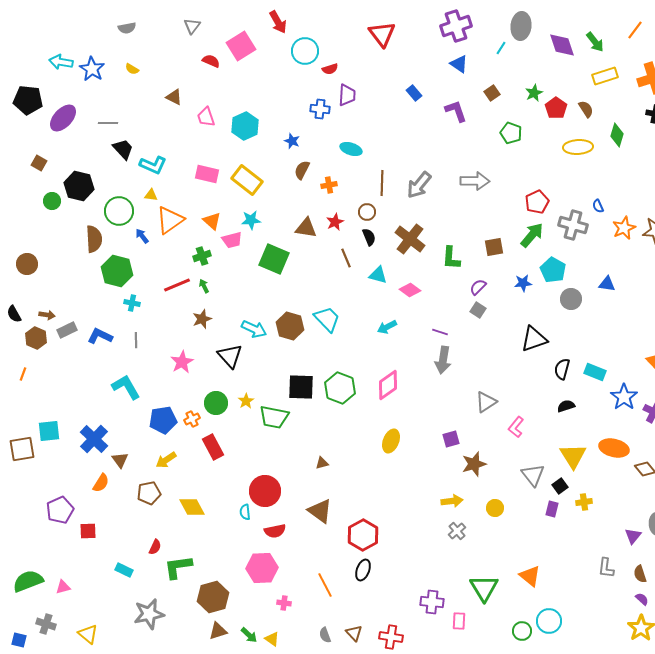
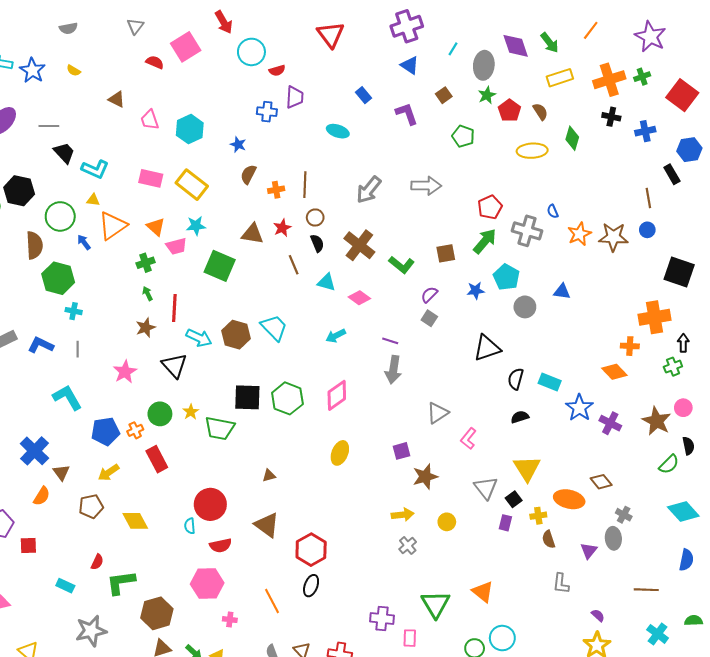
gray ellipse: (521, 26) -> (484, 65), moved
cyan ellipse: (351, 149) -> (338, 131), moved
brown line: (382, 183) -> (305, 185), moved
green L-shape: (451, 258) -> (402, 265), turned -55
red line: (177, 285) -> (174, 308), moved, turned -64
orange ellipse: (614, 448) -> (569, 499), moved
brown semicircle: (640, 574) -> (549, 539), moved

